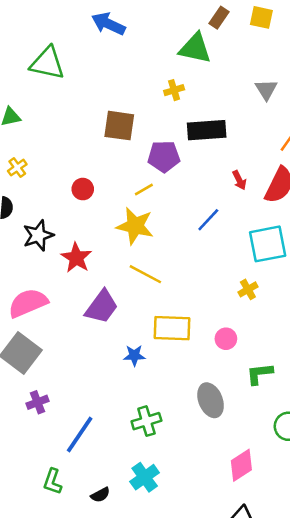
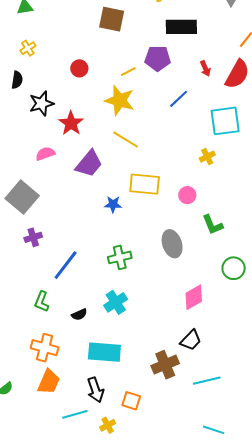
purple pentagon: (164, 156) -> (158, 58), moved
pink semicircle: (28, 303) -> (45, 154), moved, size x0.6
green L-shape: (259, 374) -> (213, 225), turned -110

